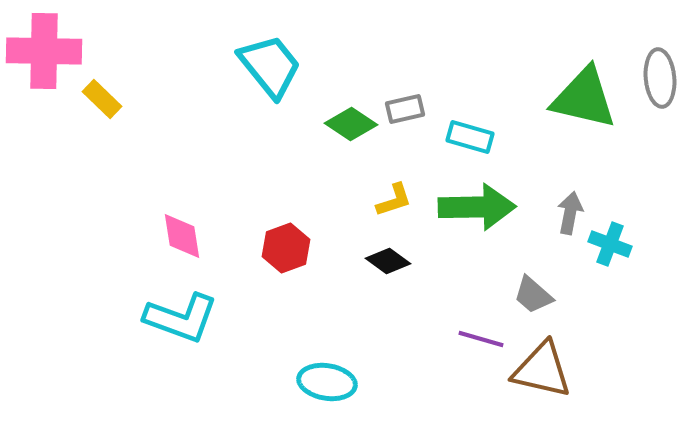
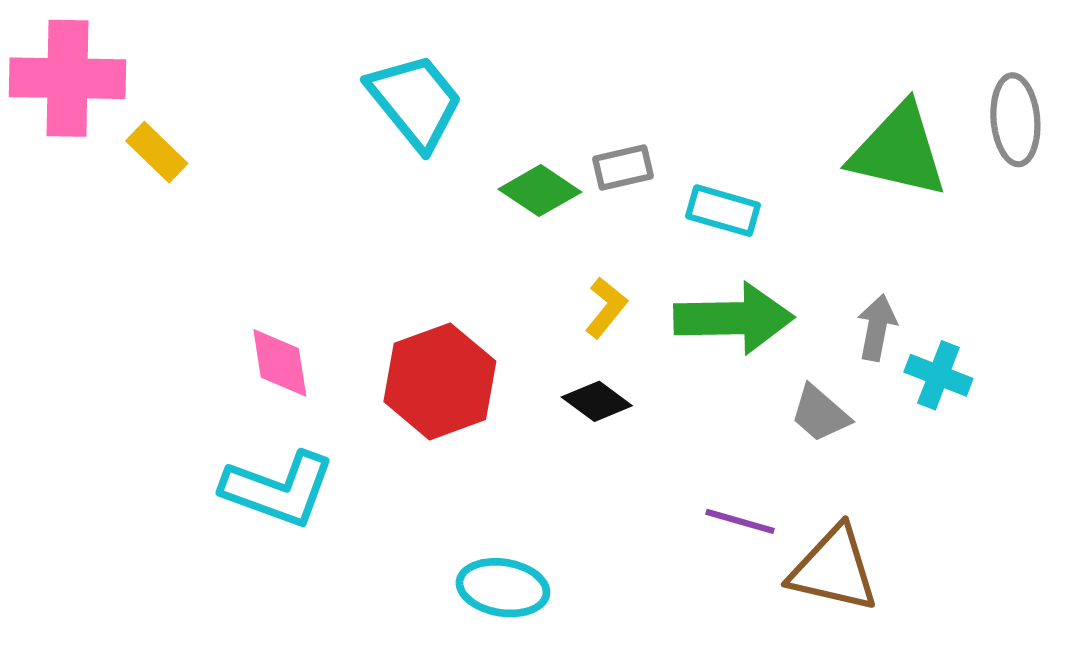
yellow L-shape: (394, 200) -> (606, 308), turned -33
red hexagon: (286, 248) -> (440, 381), size x1.5
gray trapezoid: (533, 295) -> (820, 414), moved

